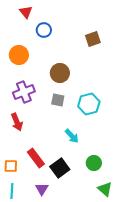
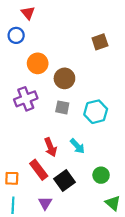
blue circle: (44, 30) -> (16, 35), moved
orange circle: (19, 55) -> (38, 63), moved
red arrow: (17, 122) -> (51, 147), moved

